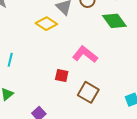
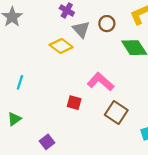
brown square: (88, 92) -> (116, 113), moved

